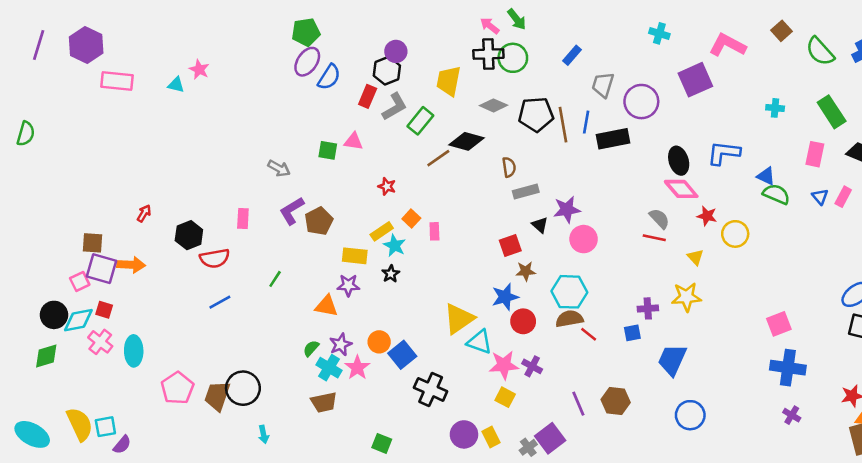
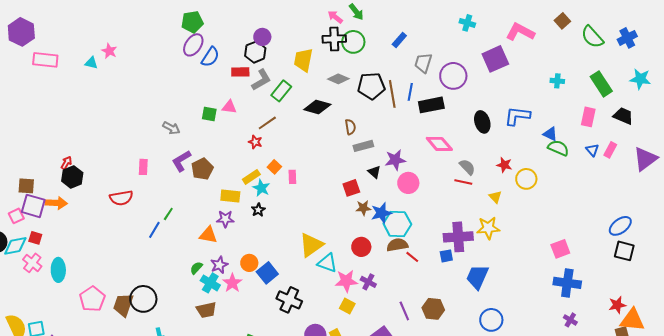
red rectangle: (368, 96) -> (240, 72), turned 66
brown line: (438, 158) -> (267, 123), moved
pink diamond: (681, 189) -> (439, 144), moved
black hexagon: (189, 235) -> (72, 177), moved
blue star: (505, 297) -> (381, 213), moved
blue line: (220, 302) -> (154, 230), moved, turned -30
purple cross: (648, 308) -> (458, 237), size x1.8

